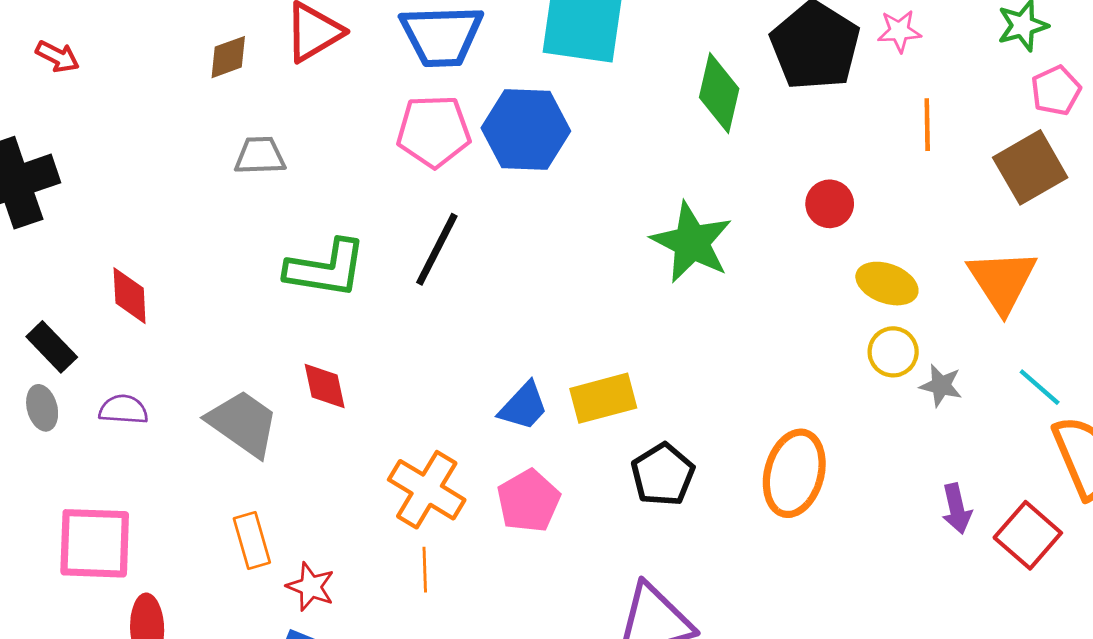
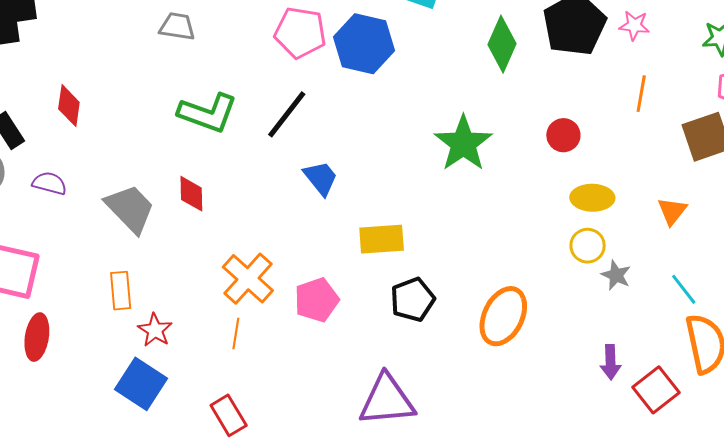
orange triangle: (1002, 281) -> (672, 211), size x0.6
yellow ellipse: (887, 284) -> (592, 198), turned -30
blue trapezoid: (524, 406) -> (321, 178), moved, turned -93

